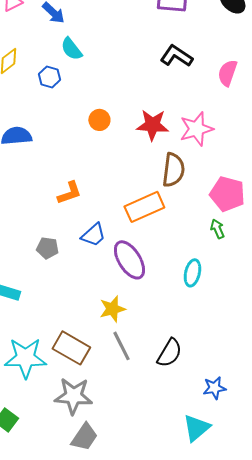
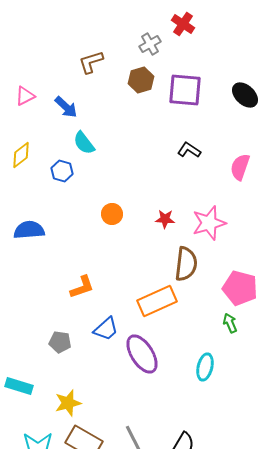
black L-shape: (176, 56) -> (189, 150), size x0.7
red star: (152, 125) -> (165, 219), size x0.6
yellow star: (112, 309) -> (68, 403), moved

